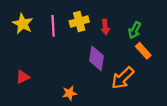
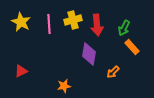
red arrow: (105, 27) -> (97, 25), size x1.5
orange arrow: (123, 78) -> (113, 72), size x0.6

